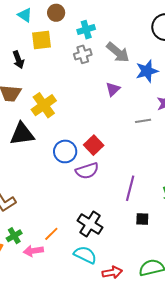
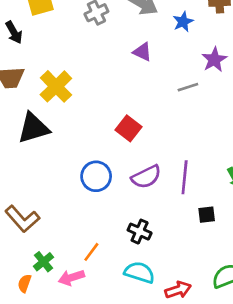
blue star: (147, 71) -> (183, 22), size x0.7
purple triangle: (113, 89) -> (142, 52), turned -42
blue circle: (65, 151) -> (96, 176), moved
purple semicircle: (87, 171) -> (146, 177), moved
black cross: (90, 224) -> (140, 232), size x0.7

